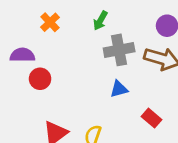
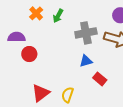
green arrow: (100, 21) -> (58, 16), moved
red rectangle: (152, 118) -> (100, 79), moved

